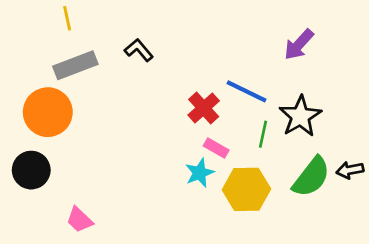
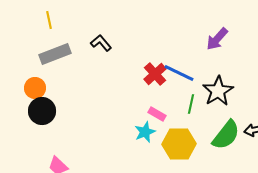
red cross: (204, 108) -> (155, 74), moved
orange circle: (48, 112) -> (35, 88), size x0.6
black circle: (31, 170) -> (42, 111), moved

